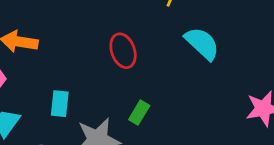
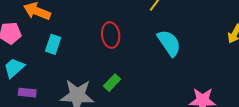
cyan rectangle: (60, 104) -> (53, 44), moved

